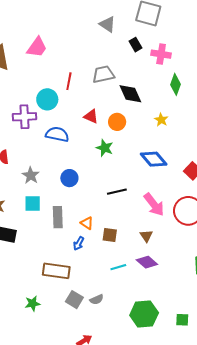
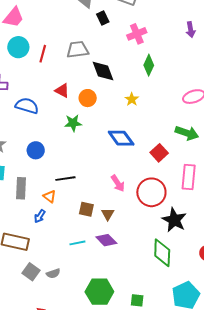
black rectangle: (136, 45) -> (103, 18), moved
pink cross: (161, 54) -> (137, 34), turned -36
cyan circle: (47, 99) -> (18, 47), moved
green star: (105, 148) -> (73, 123), turned -30
black line: (117, 192) -> (65, 179), moved
pink arrow: (154, 205) -> (118, 183), size x0.7
brown square: (110, 235) -> (86, 209), moved

